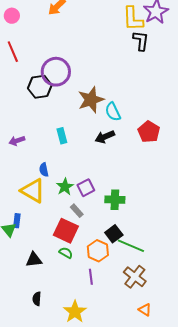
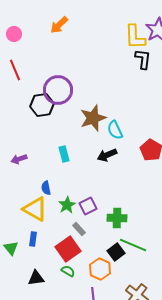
blue rectangle: (17, 221) -> (33, 239), moved
red square: (66, 231) -> (68, 249), turned 30
green line: (131, 246) -> (133, 245), moved

